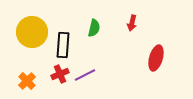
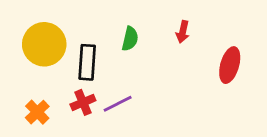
red ellipse: (156, 58) -> (230, 65), moved

